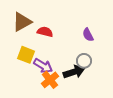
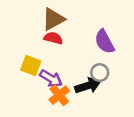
brown triangle: (22, 22) -> (53, 19), moved
purple semicircle: (88, 35) -> (104, 42), size x1.5

